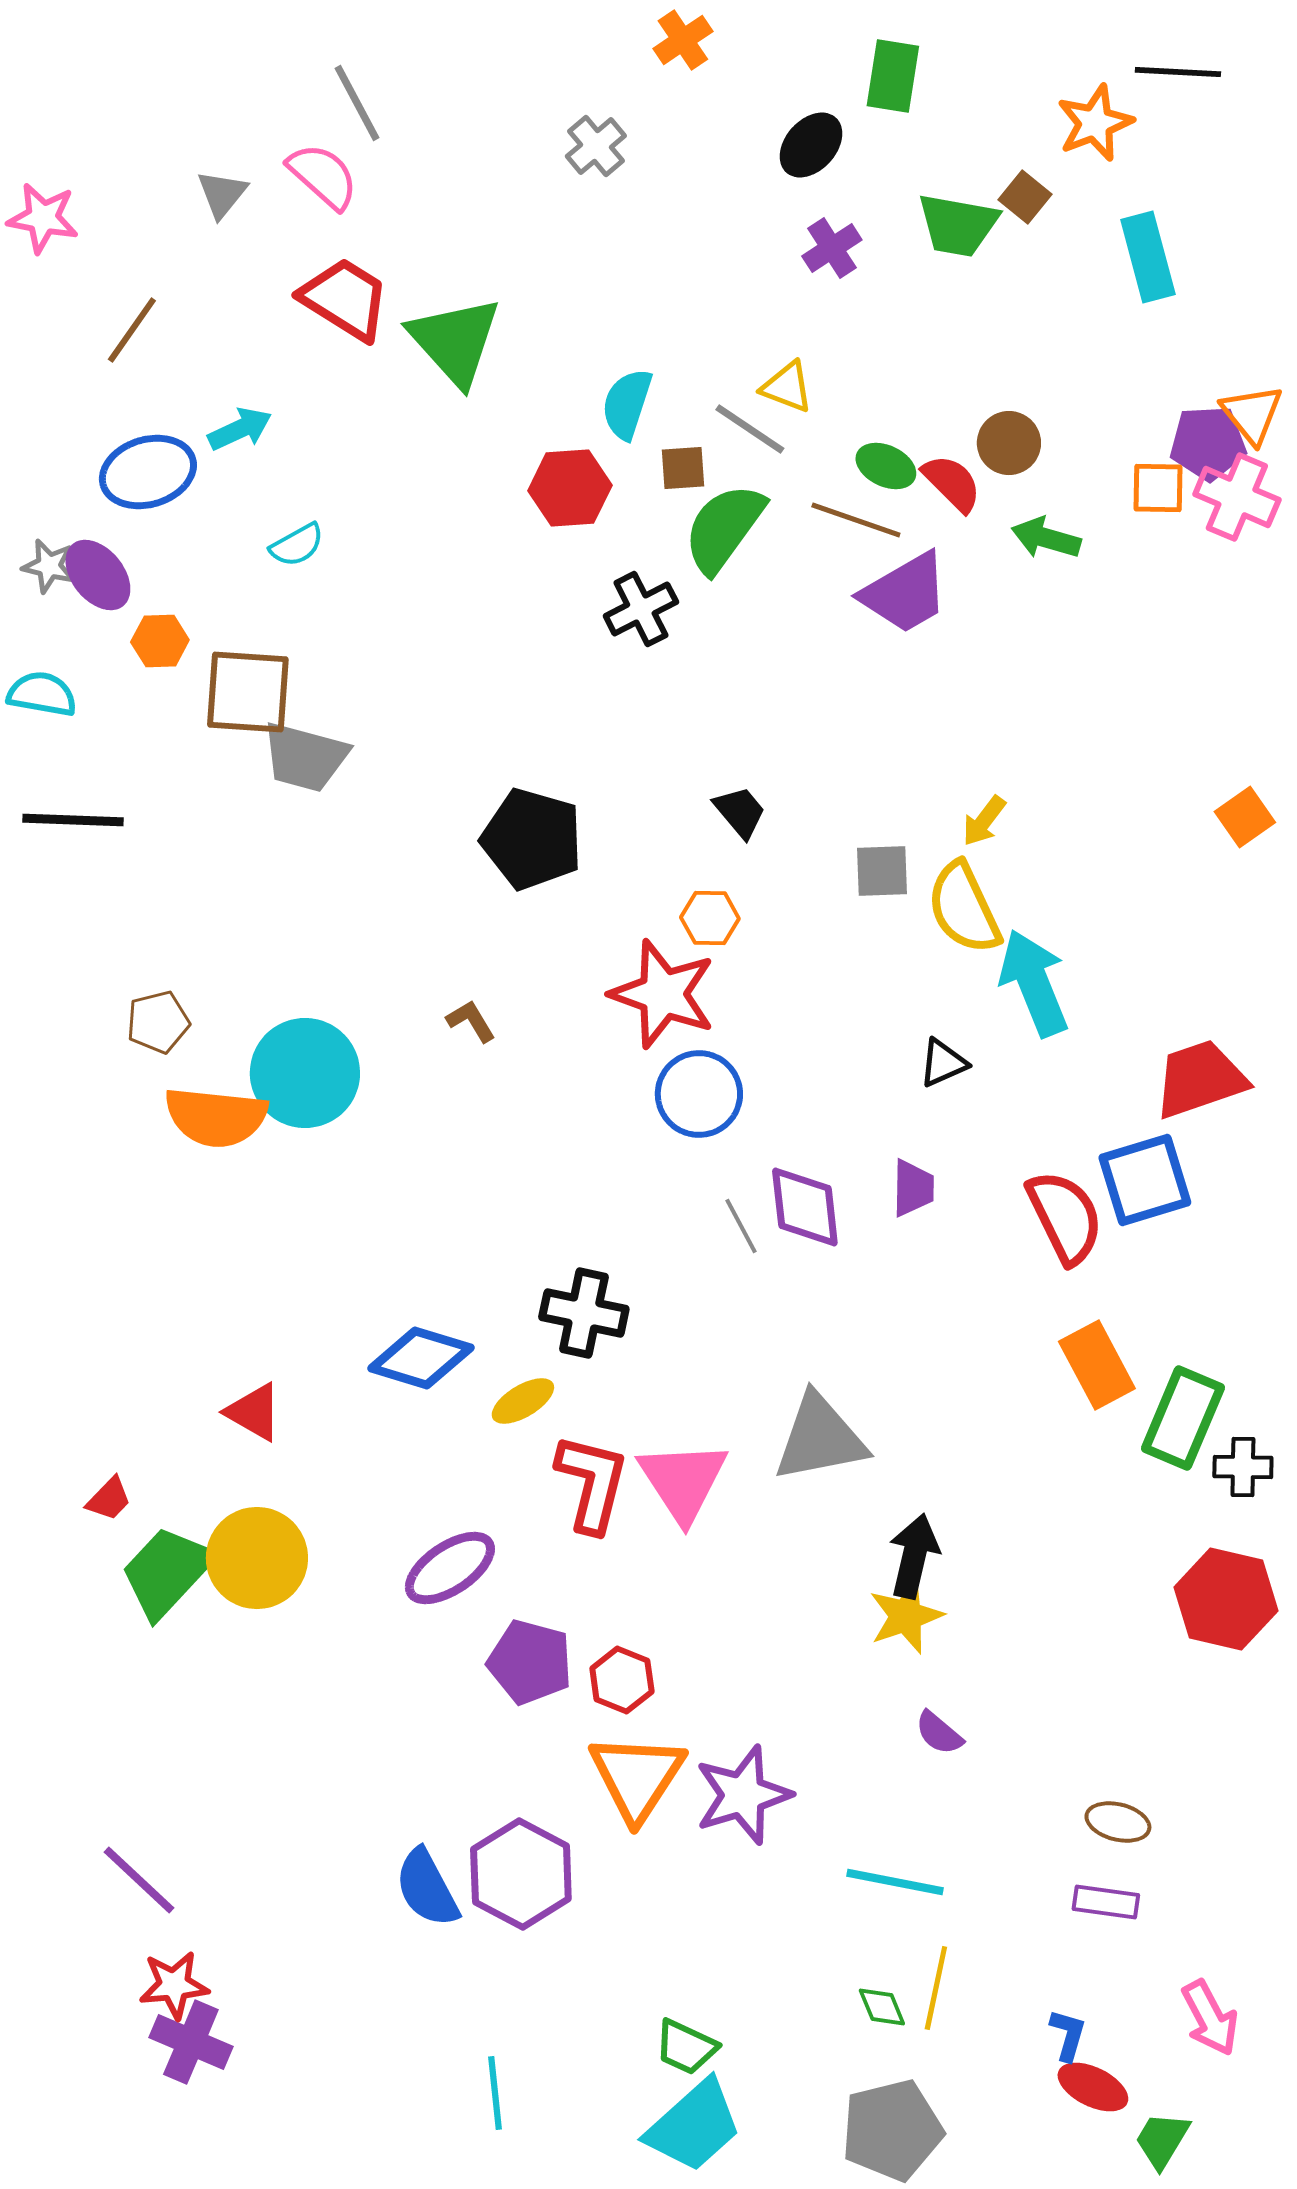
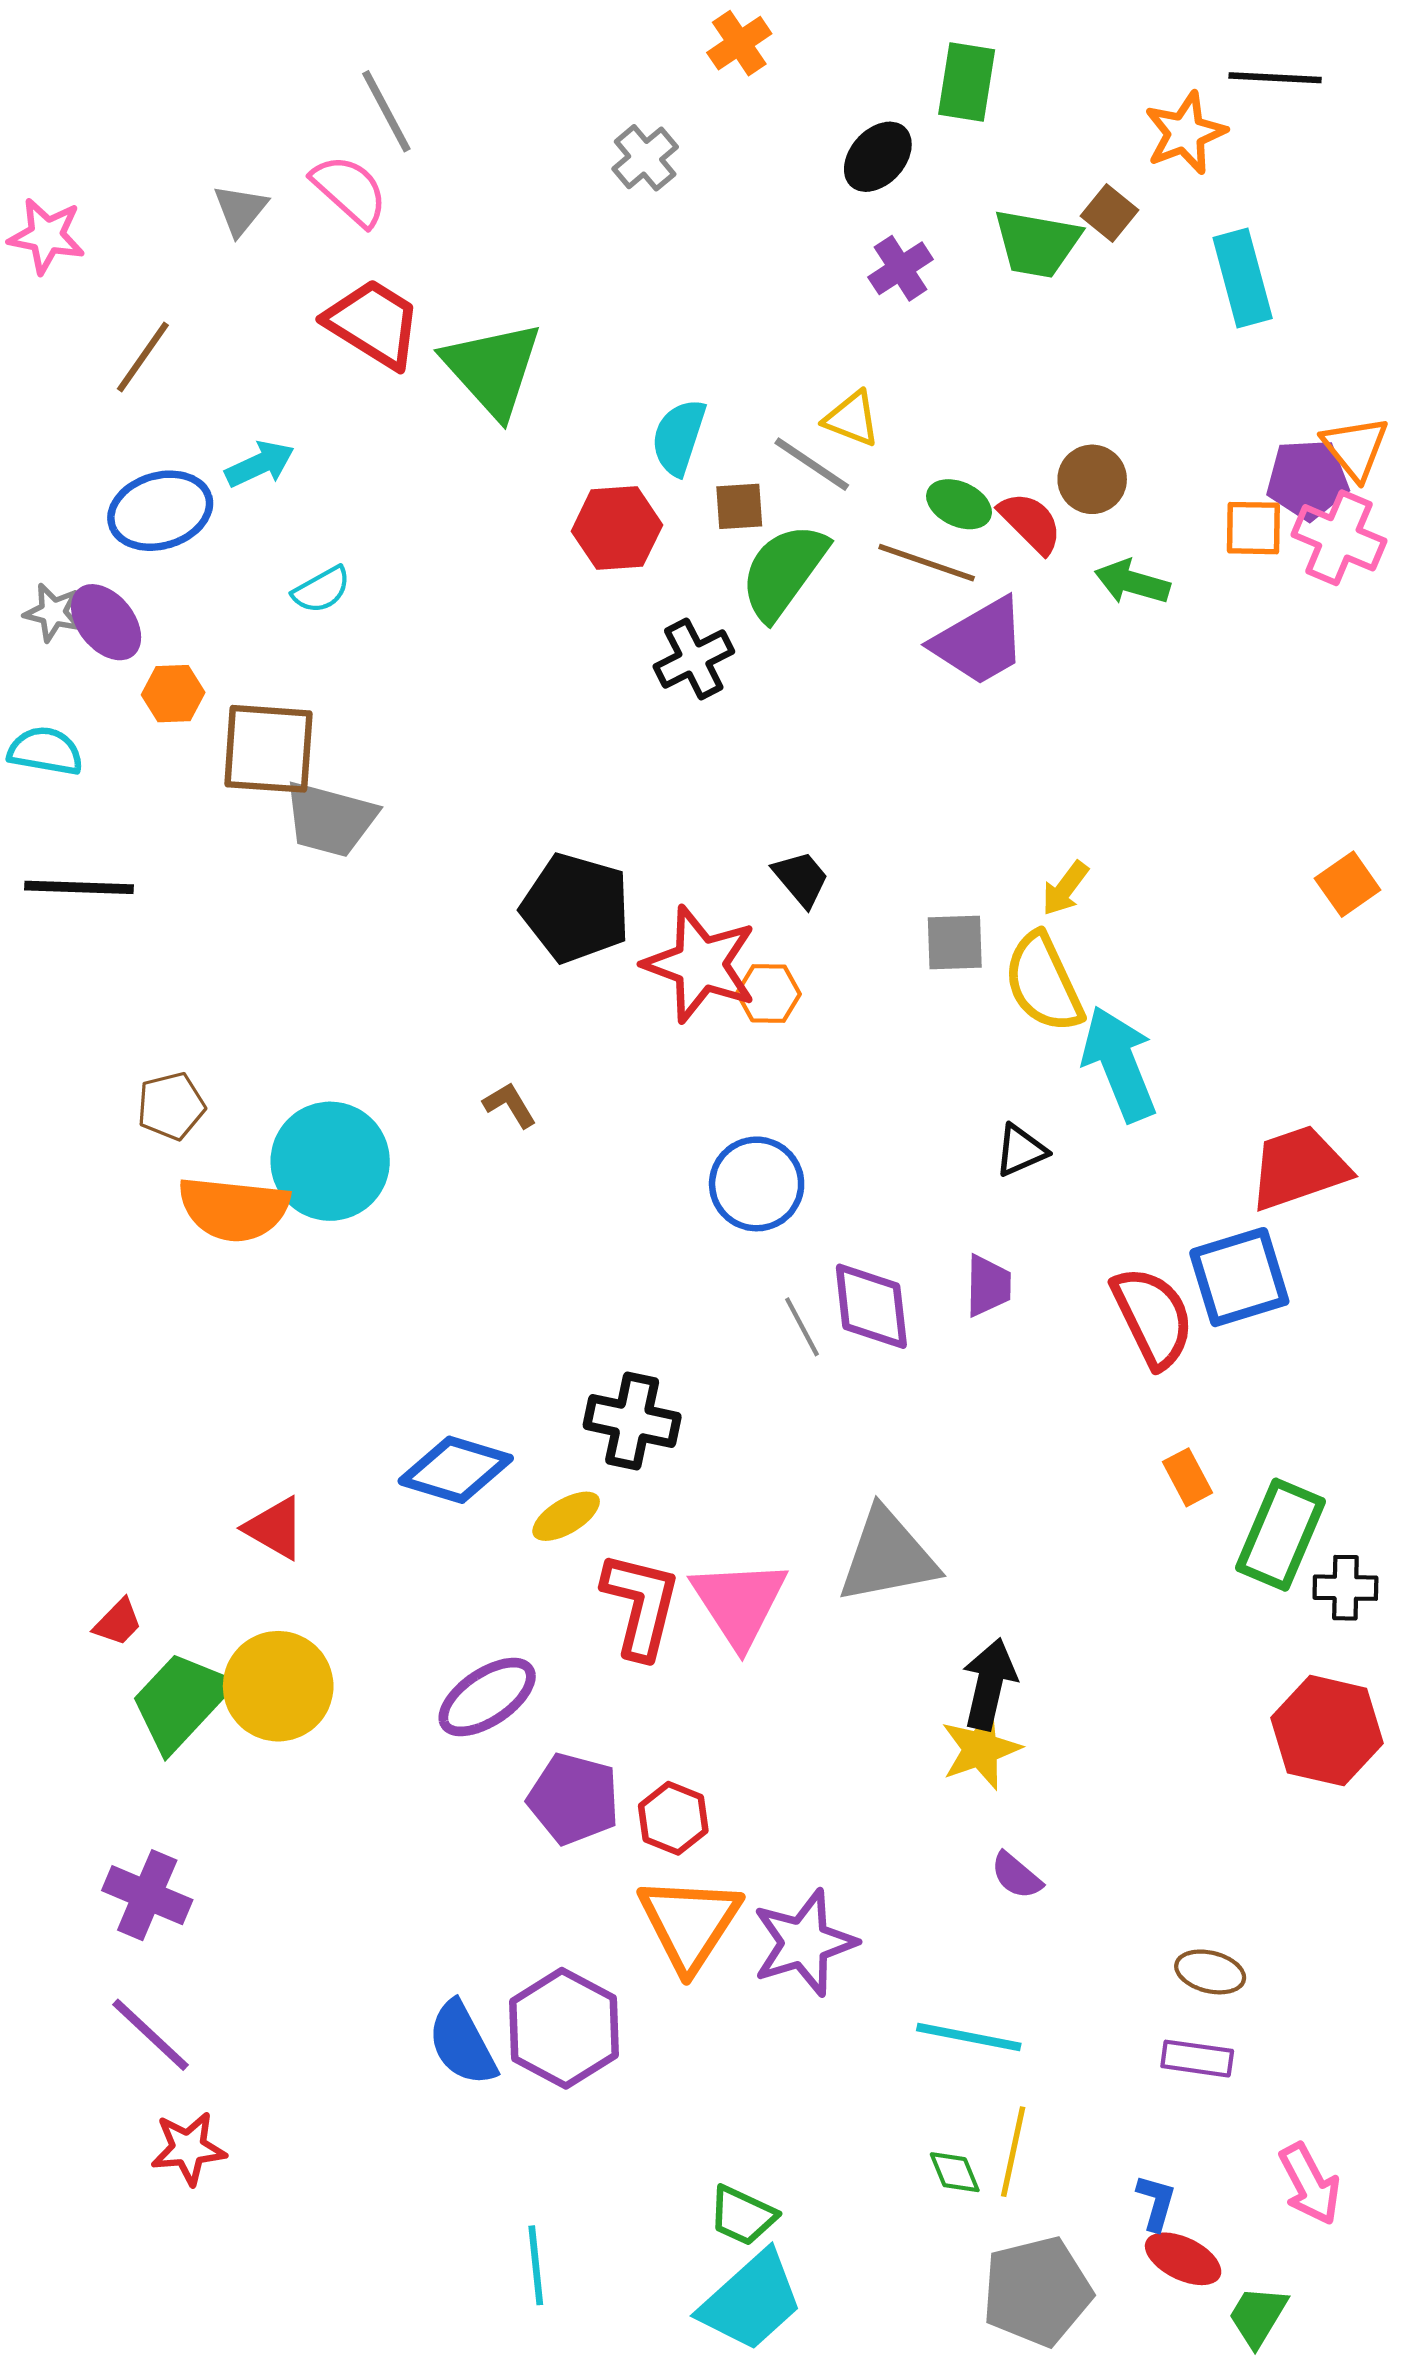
red star: (663, 994) -> (700, 964), moved
orange rectangle: (1097, 1365) -> (1187, 1477), size x0.6
purple cross: (191, 2042) -> (147, 1895), moved
gray pentagon: (892, 2130) -> (1037, 2291), moved

